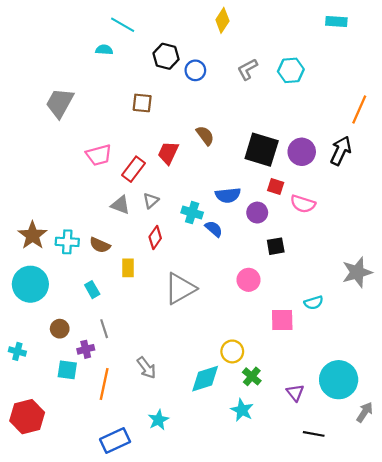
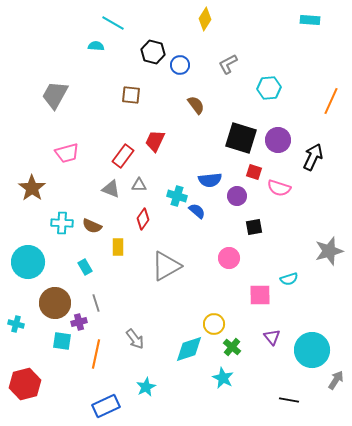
cyan hexagon: (291, 70) -> (269, 88), moved
brown semicircle: (205, 135) -> (196, 105), moved
black arrow: (341, 151) -> (313, 157), moved
pink trapezoid: (99, 155) -> (67, 153), moved
gray triangle: (151, 201) -> (139, 185), turned 42
brown star: (33, 235) -> (32, 188), moved
brown circle: (60, 329) -> (55, 303), size x1.8
purple triangle: (295, 393) -> (272, 337), moved

